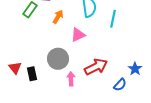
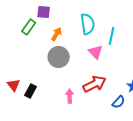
pink triangle: (78, 35) -> (96, 52), moved, turned -49
gray circle: (58, 59) -> (59, 57), moved
black rectangle: (32, 74) -> (31, 91), turned 40

